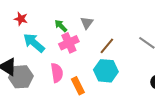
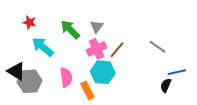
green arrow: (61, 26) -> (70, 29), size x1.5
pink cross: (69, 43) -> (97, 49), moved
cyan hexagon: (106, 71) -> (103, 72), moved

